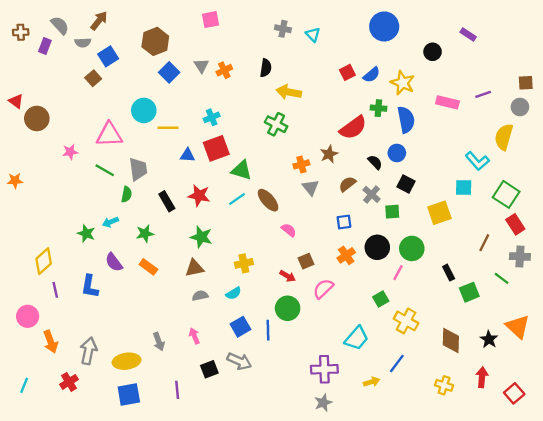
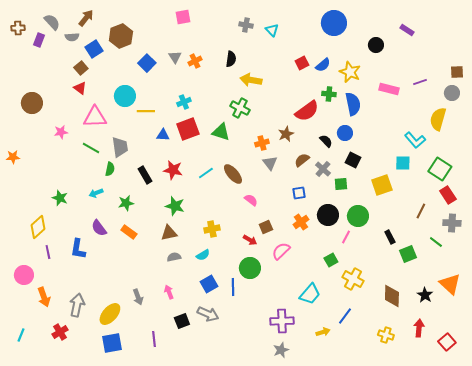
brown hexagon: (155, 41) -> (121, 36), moved
red triangle: (16, 101) -> (80, 88), moved
green triangle: (242, 170) -> (221, 132), moved
green star: (86, 234) -> (60, 198), moved
yellow ellipse: (127, 361) -> (110, 314), turned -40

